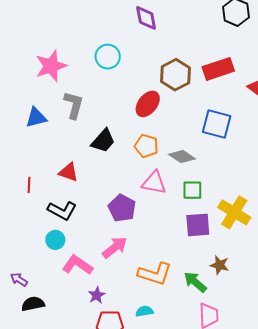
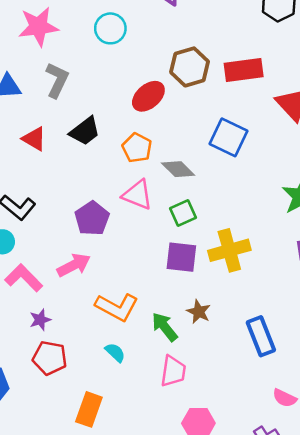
red triangle: (68, 172) -> (34, 139), moved
green square: (192, 190) -> (183, 213), turned -35
yellow cross: (234, 212) -> (229, 250), turned 32
cyan semicircle: (144, 311) -> (115, 352), moved, turned 42

